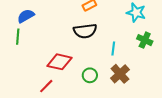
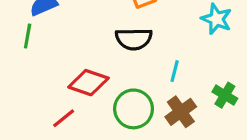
green cross: (145, 40) -> (225, 95), moved
green circle: (90, 75) -> (134, 109), size x1.6

